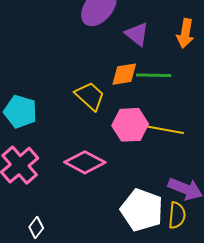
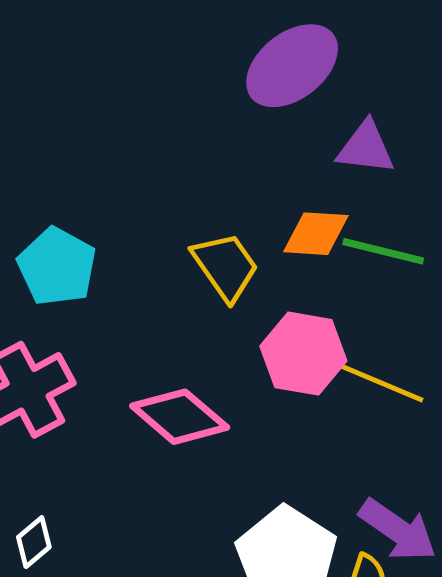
purple triangle: (137, 34) -> (366, 148), turned -44

